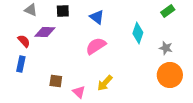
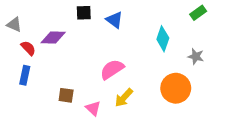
gray triangle: (31, 10) -> (14, 25), moved
black square: (63, 11) -> (84, 13), moved
pink semicircle: (96, 46) -> (112, 69), moved
orange circle: (170, 75) -> (176, 88), moved

